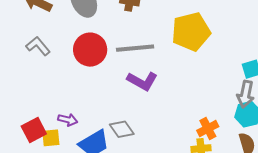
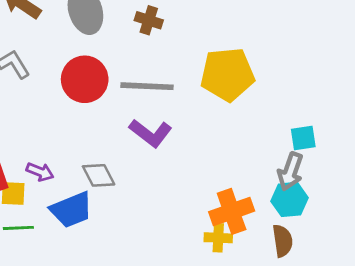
gray diamond: (122, 129) -> (99, 175), moved
orange cross: (208, 129) -> (232, 211), size x1.4

